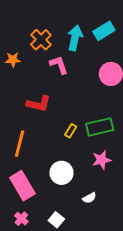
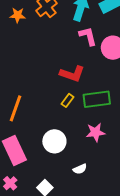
orange star: (13, 60) -> (18, 15), moved
pink L-shape: (59, 65) -> (88, 36), moved
red L-shape: (39, 104) -> (72, 74), moved

